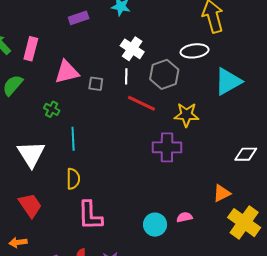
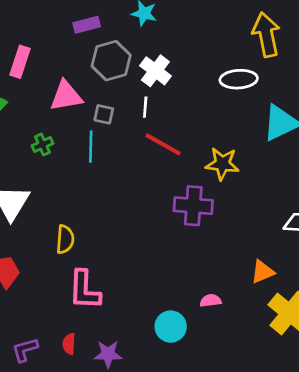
gray hexagon: (164, 74) -> (111, 61), moved
green cross: (52, 109) -> (42, 145), turned 35
cyan line: (73, 139) -> (91, 147), moved
cyan circle: (155, 225) -> (171, 327), moved

